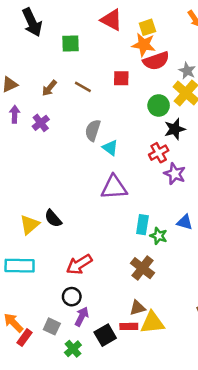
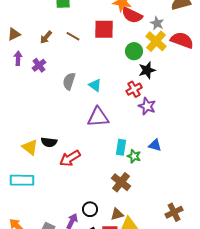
red semicircle: (156, 61) -> (132, 15), turned 45
red square: (121, 78) -> (104, 29), size x1.5
gray semicircle: (93, 130) -> (69, 81), moved
black semicircle: (53, 218) -> (49, 142), turned -42
yellow triangle: (30, 225) -> (30, 147), turned -42
red arrow: (79, 264) -> (70, 158), moved
black circle: (72, 297) -> (90, 209), moved

